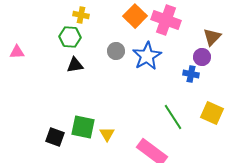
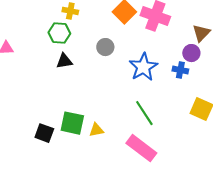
blue star: (147, 56) -> (143, 67), moved
green line: (173, 117) -> (144, 113), moved
yellow triangle: (107, 134) -> (96, 130), turned 49

